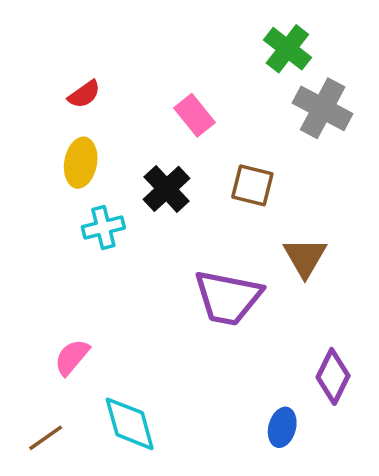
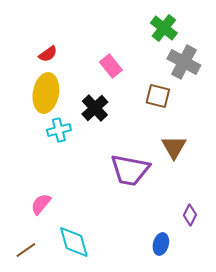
yellow ellipse: (81, 163) -> (46, 93), size x1.4
brown square: (252, 185) -> (158, 96), moved
purple diamond: (333, 376) -> (190, 215), size x0.7

